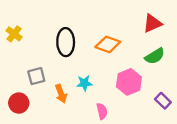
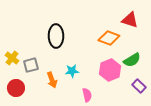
red triangle: (152, 23) -> (130, 20), turned 42
yellow cross: (14, 34) -> (12, 58), moved
orange diamond: (108, 44) -> (109, 38), moved
green semicircle: (155, 56) -> (132, 60), moved

